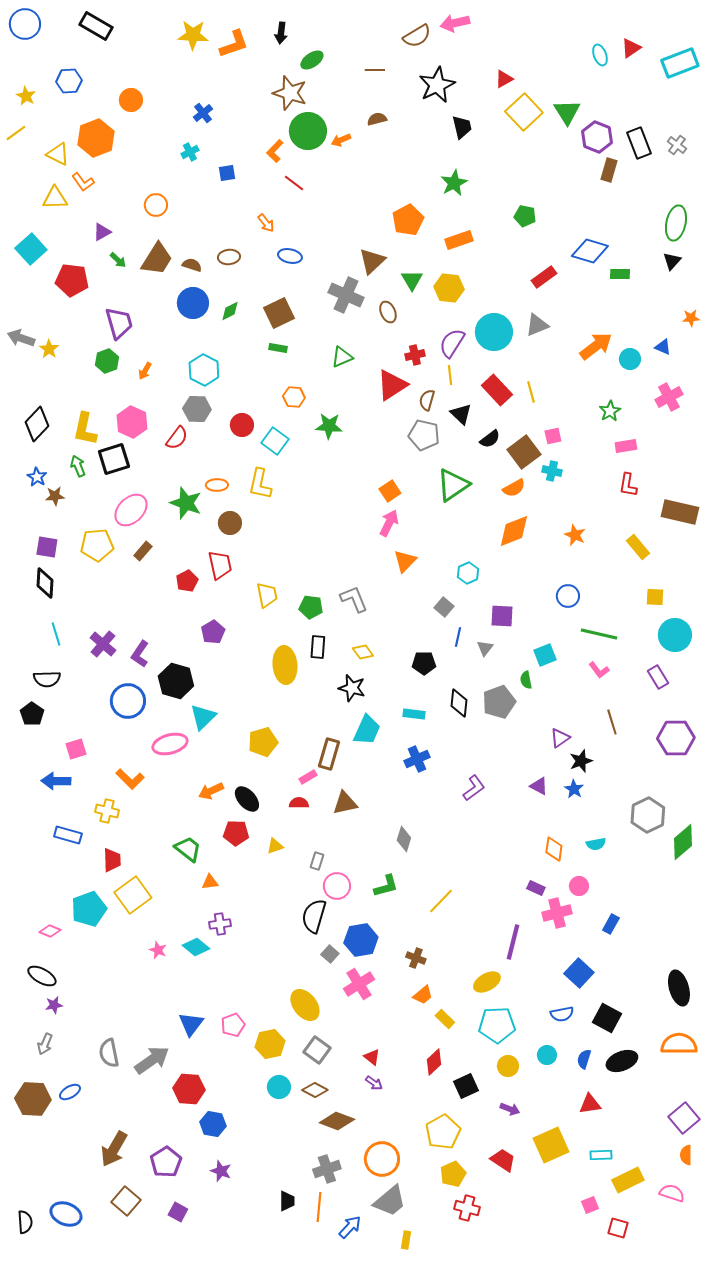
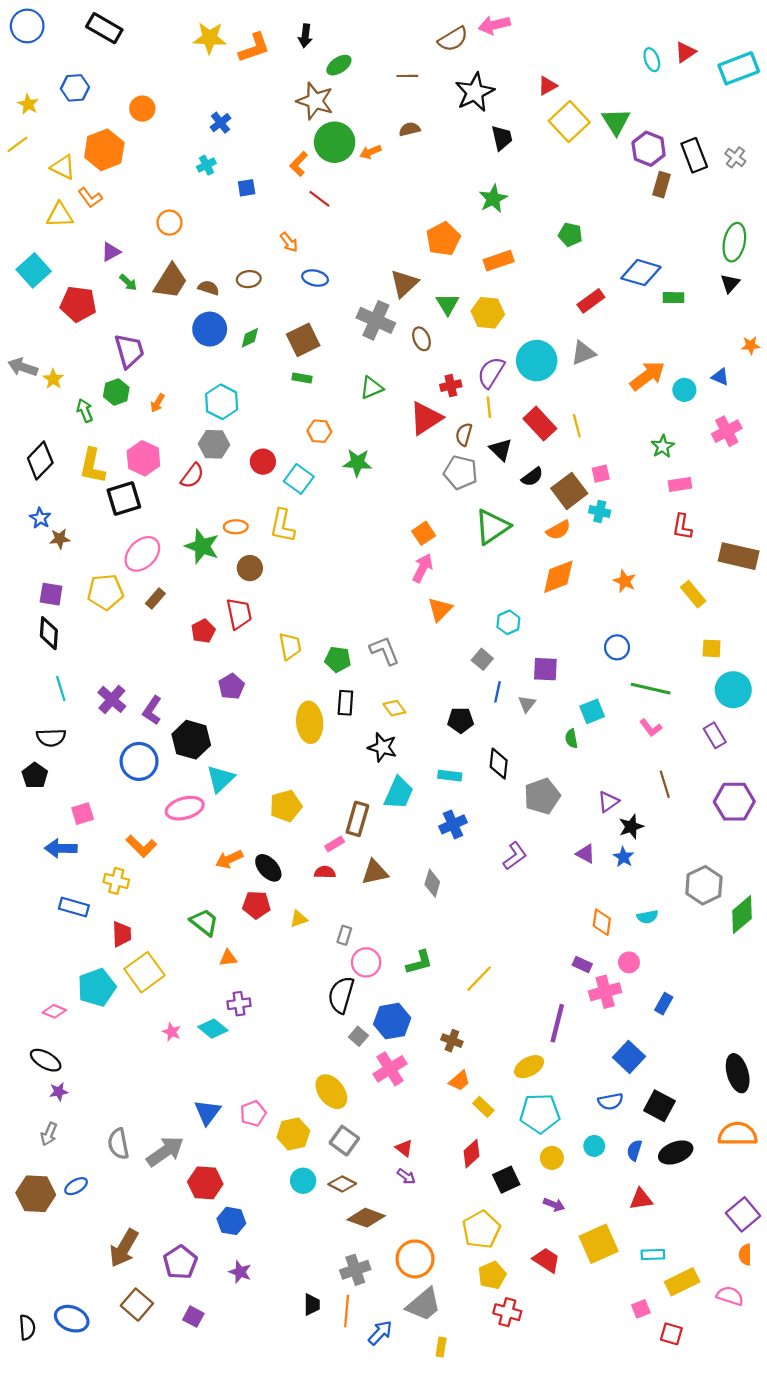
green arrow: (78, 466) -> (85, 411), moved
gray pentagon: (499, 702) -> (542, 796), moved
gray diamond: (404, 839) -> (432, 883), moved

